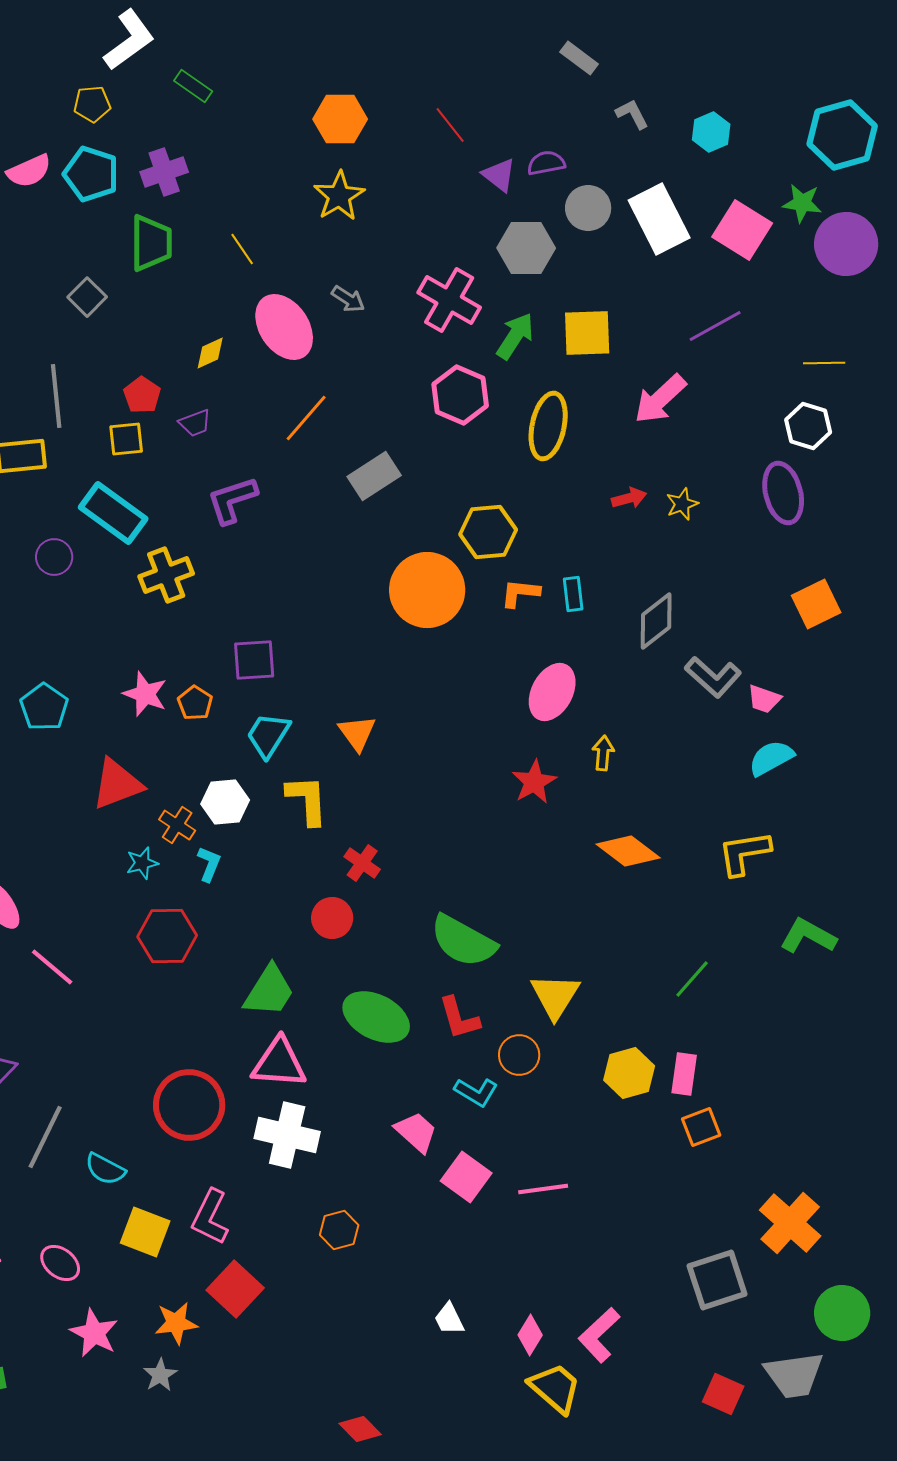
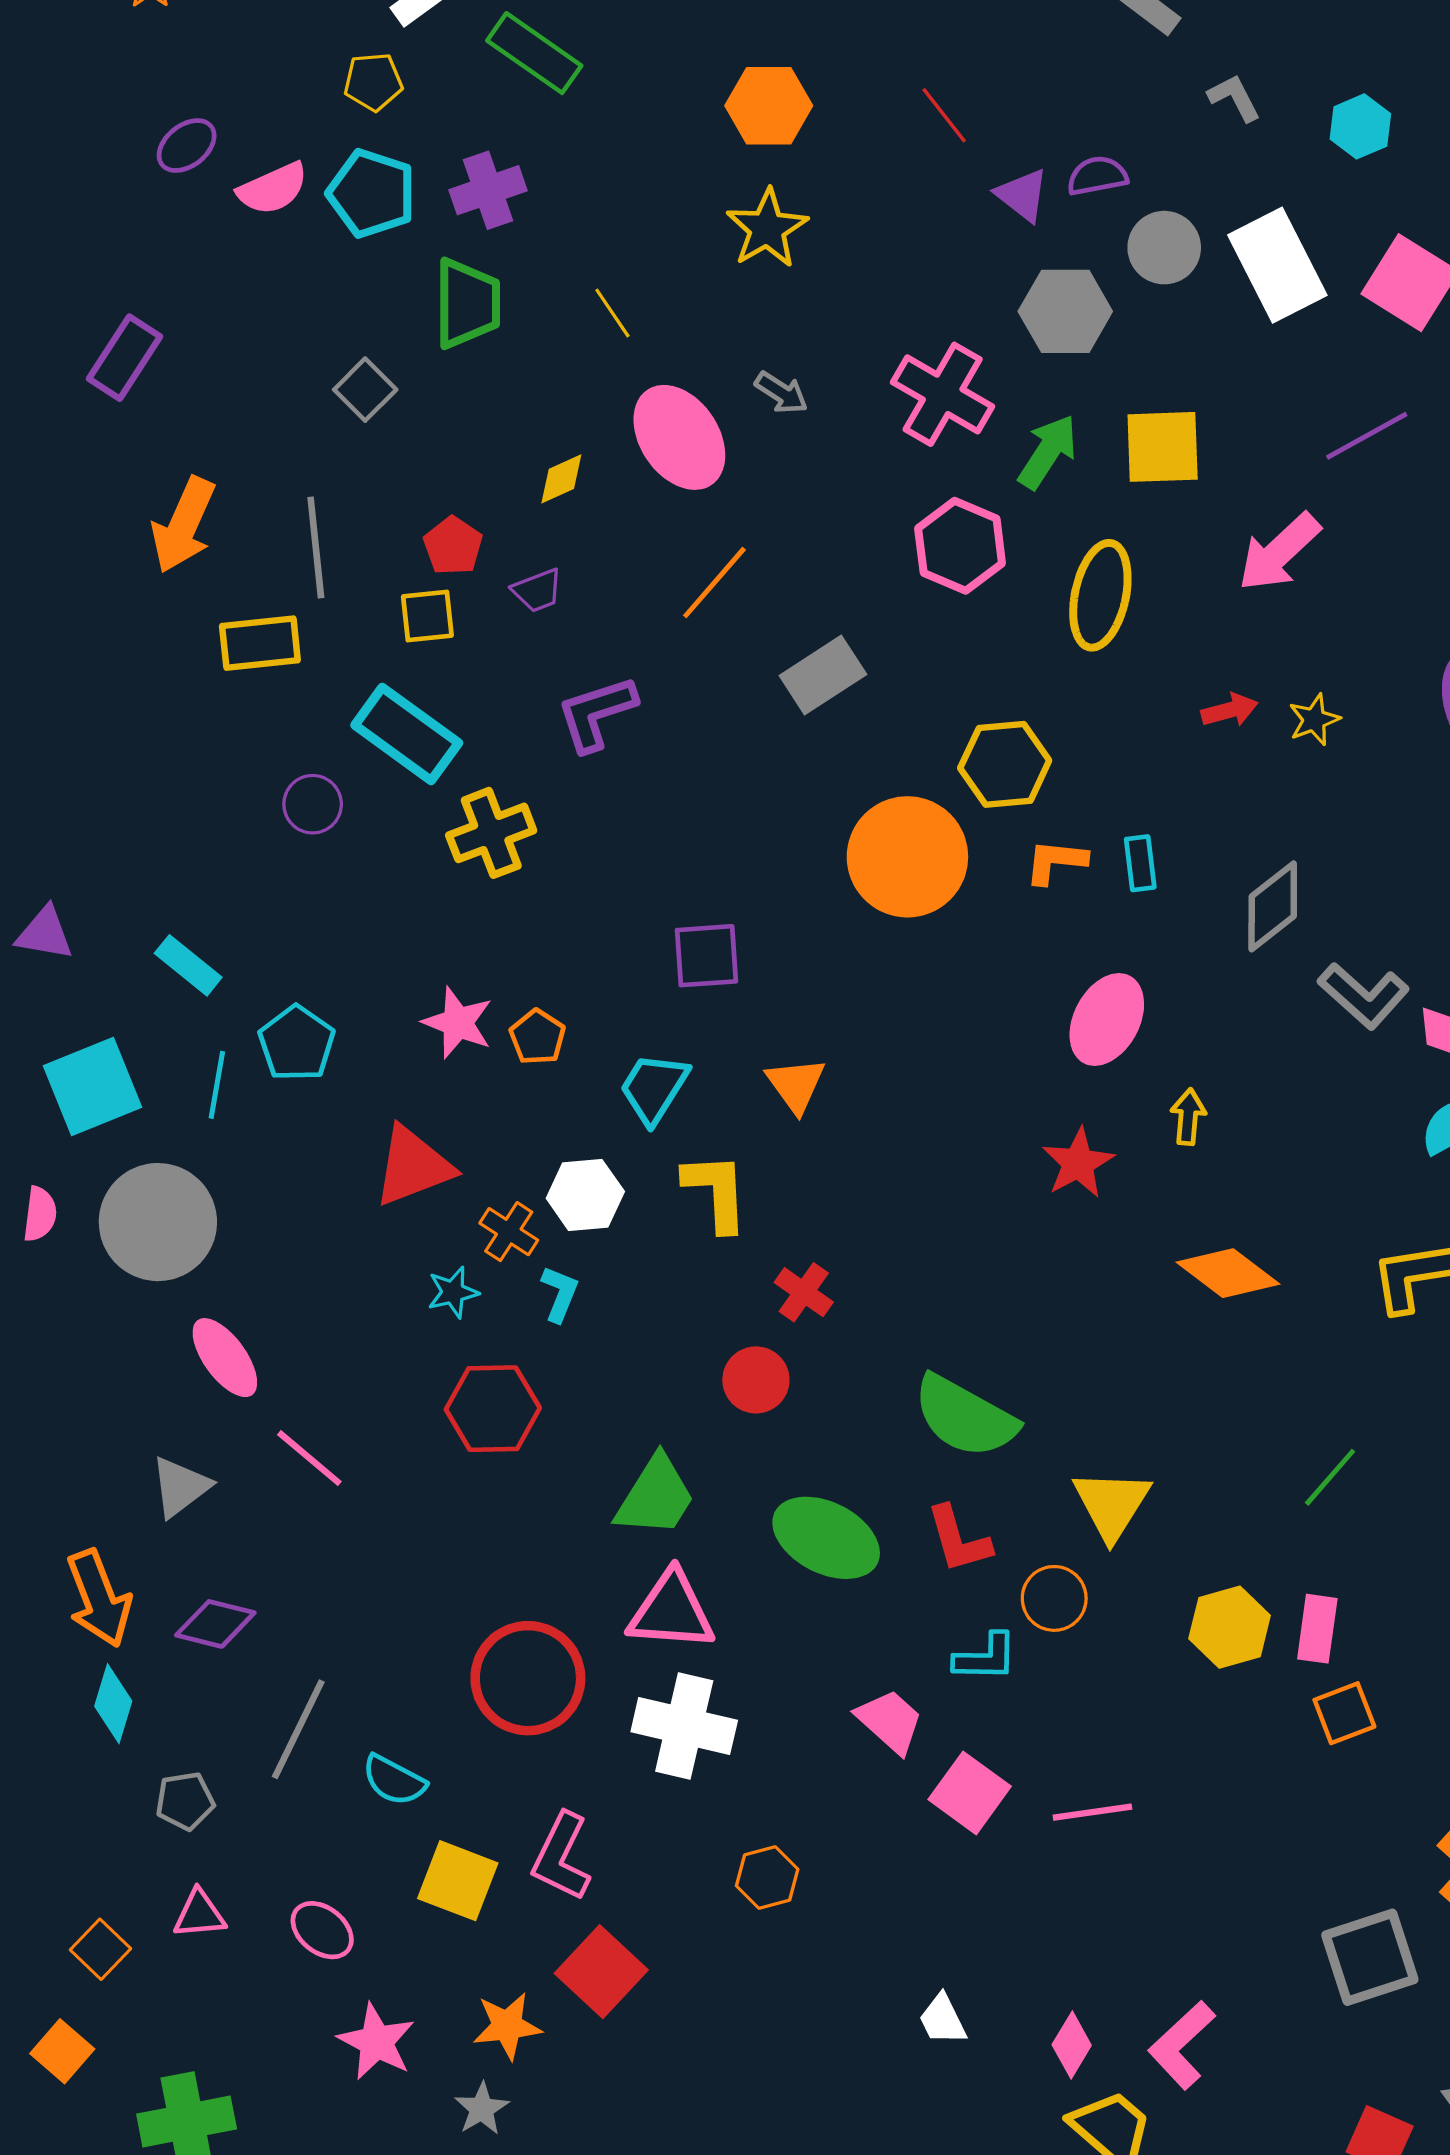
green rectangle: (193, 86) -> (534, 53), size x1.5
purple square: (254, 660) -> (707, 956), moved
cyan L-shape: (476, 1092) -> (986, 1657), turned -30

